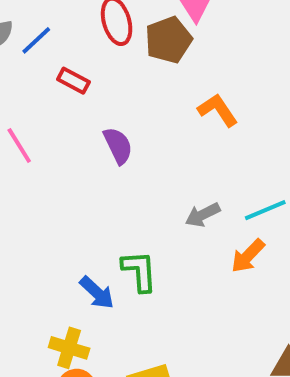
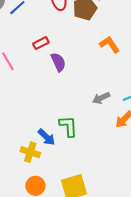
red rectangle: (73, 81) -> (41, 43), moved, turned -56
yellow cross: (69, 348) -> (30, 152), moved

